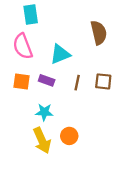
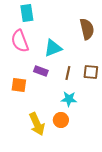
orange square: (22, 81) -> (19, 85), moved
cyan star: (44, 112) -> (69, 99), moved

